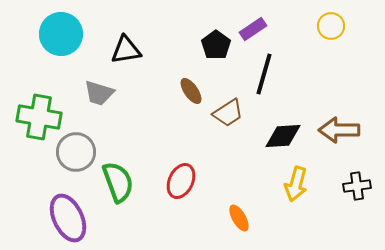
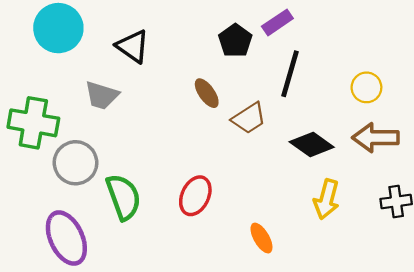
yellow circle: (331, 26) -> (366, 87), moved
black triangle: (126, 50) -> (133, 46), turned 44
black diamond: (283, 136) -> (312, 144), turned 39

